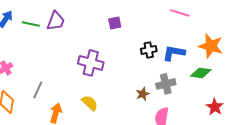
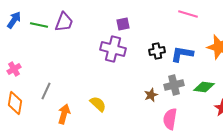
purple cross: (91, 63) -> (113, 49), moved
green diamond: (201, 73) -> (204, 87), moved

